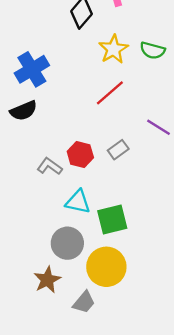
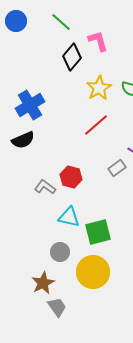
gray rectangle: (118, 150) -> (117, 168), moved
gray circle: (67, 243) -> (60, 252), size x0.7
gray trapezoid: (84, 302) -> (57, 307), moved, turned -75

